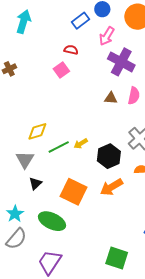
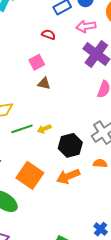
pink arrow: (107, 36) -> (86, 26), turned 42
pink square: (61, 70) -> (37, 62), moved
brown triangle: (111, 98) -> (44, 83), moved

